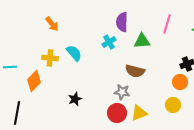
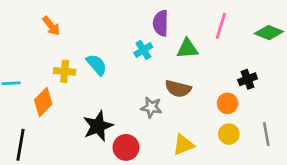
orange arrow: (52, 24) -> (51, 26), moved
orange circle: (180, 82) -> (227, 103), moved
gray star: (122, 92) -> (151, 107), moved
black star: (75, 99) -> (98, 126), size x1.6
red circle: (117, 113) -> (126, 147), moved

